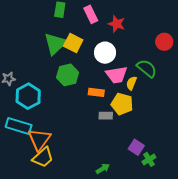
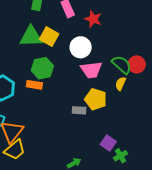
red circle: (164, 42) -> (137, 64), moved
green triangle: (55, 44) -> (31, 37), turned 40
yellow semicircle: (131, 83) -> (121, 84), moved
orange rectangle: (96, 92) -> (34, 85), moved

